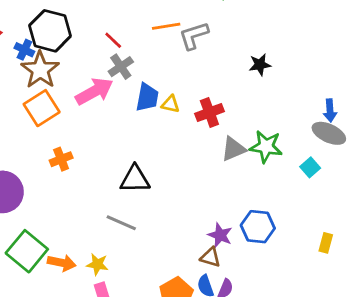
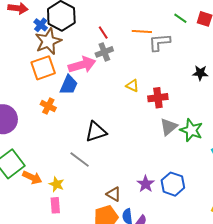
blue trapezoid: (147, 97) -> (69, 85), moved
gray triangle: (234, 149) -> (169, 127), turned -30
orange cross: (61, 159) -> (48, 106), turned 35
black triangle: (135, 179) -> (96, 132), turned -30
brown triangle: (210, 257) -> (114, 194), moved

